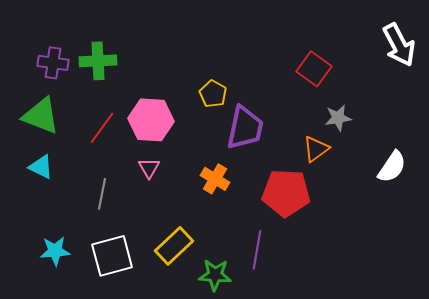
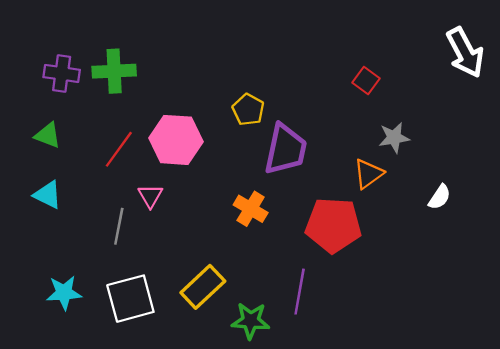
red square: (314, 69) -> (366, 80), size x0.7
green triangle: (41, 116) -> (48, 135), size x0.6
white semicircle: (392, 167) -> (440, 197), moved, size x0.7
pink triangle: (149, 168) -> (150, 196), moved

